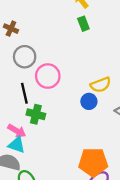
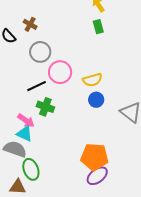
yellow semicircle: (101, 85) -> (92, 80), moved
black line: (24, 93) -> (37, 86), turned 72

